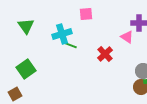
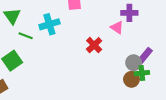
green line: (70, 45) -> (26, 36), moved

